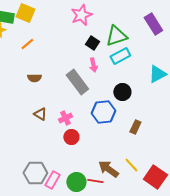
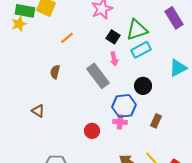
orange line: (27, 44) -> (67, 38), moved
brown semicircle: (34, 78) -> (55, 72), turned 104
brown triangle: (40, 114) -> (38, 111), moved
pink cross: (65, 118) -> (120, 122), moved, turned 32

